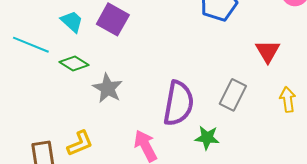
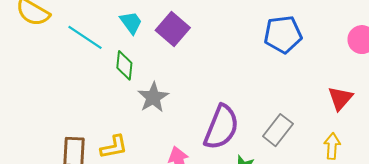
red triangle: (268, 51) -> (340, 98), moved
green diamond: (74, 63) -> (124, 65), turned 52

